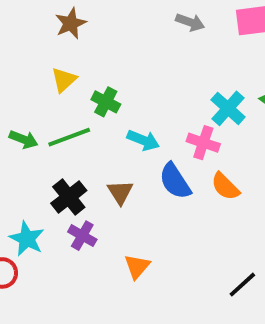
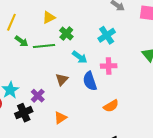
cyan cross: (228, 108) -> (107, 35), moved
pink cross: (203, 143) -> (109, 66), turned -35
orange semicircle: (225, 186) -> (111, 106), moved, turned -91
black cross: (69, 197) -> (24, 113), moved

